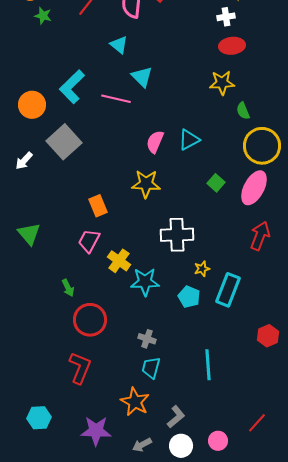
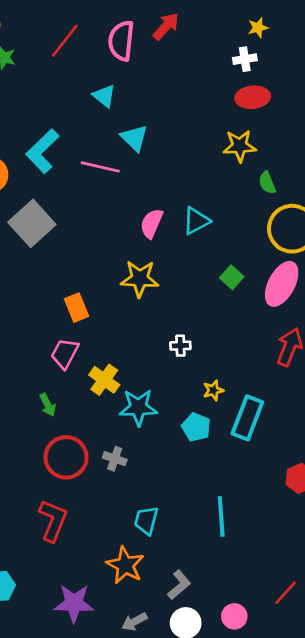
white cross: (177, 235) -> (180, 346), size x0.5
green arrow: (68, 288) -> (48, 405), moved
gray cross: (147, 339) -> (115, 459), moved

